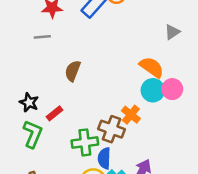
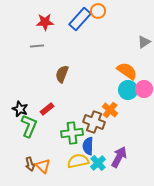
black star: (29, 102) -> (20, 109), moved

